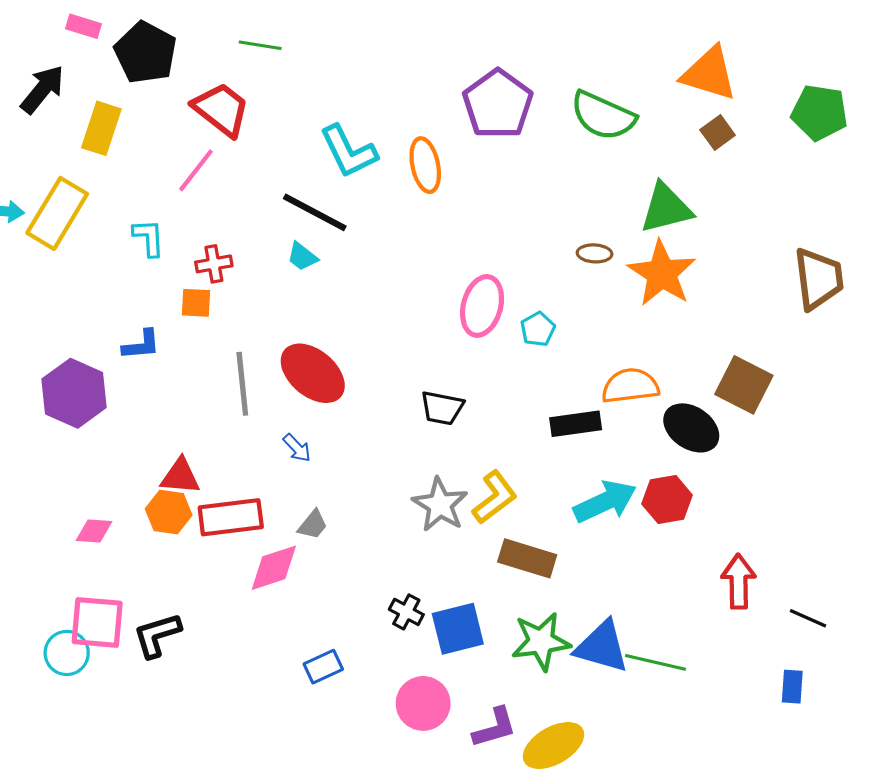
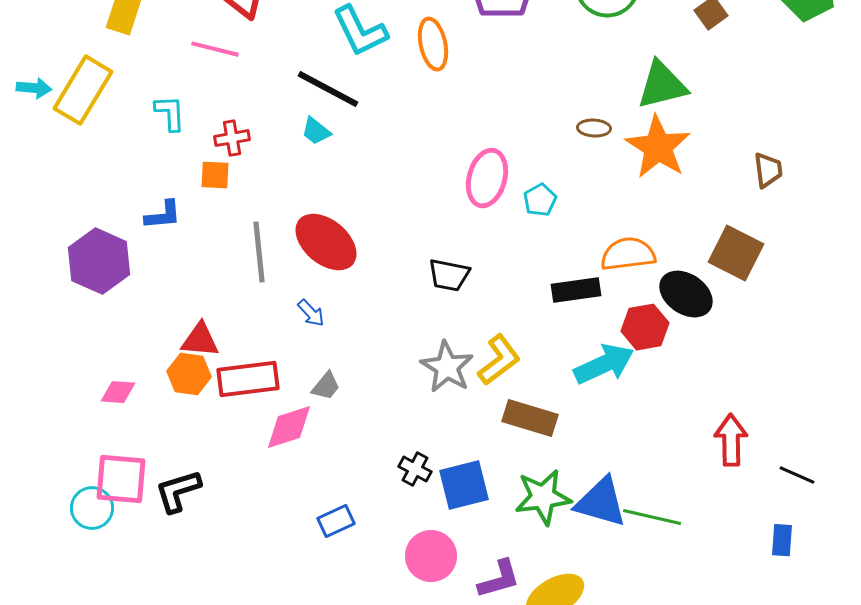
pink line: (196, 170) -> (215, 49), turned 66
brown trapezoid: (818, 279) -> (768, 170), moved, size x0.6
red hexagon: (667, 499) -> (645, 327), moved

